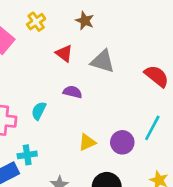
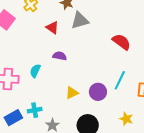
gray triangle: (103, 61) -> (80, 20), moved, turned -30
cyan cross: (27, 155) -> (35, 110), moved

